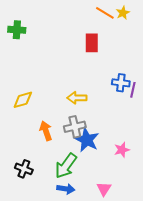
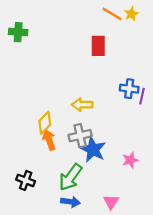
yellow diamond: (23, 100) -> (45, 123), moved, turned -30

